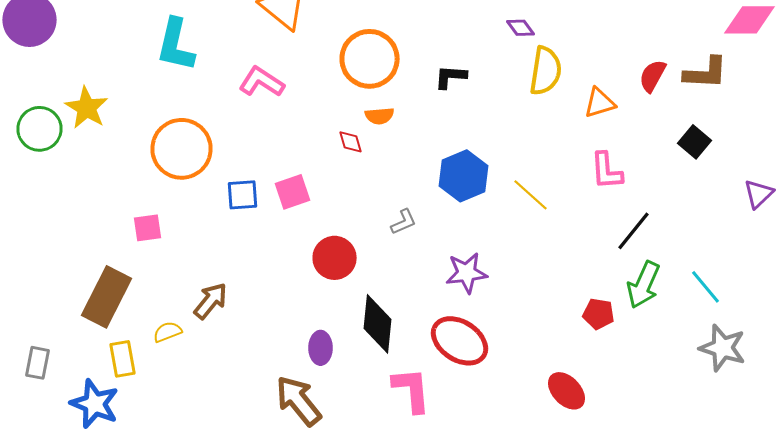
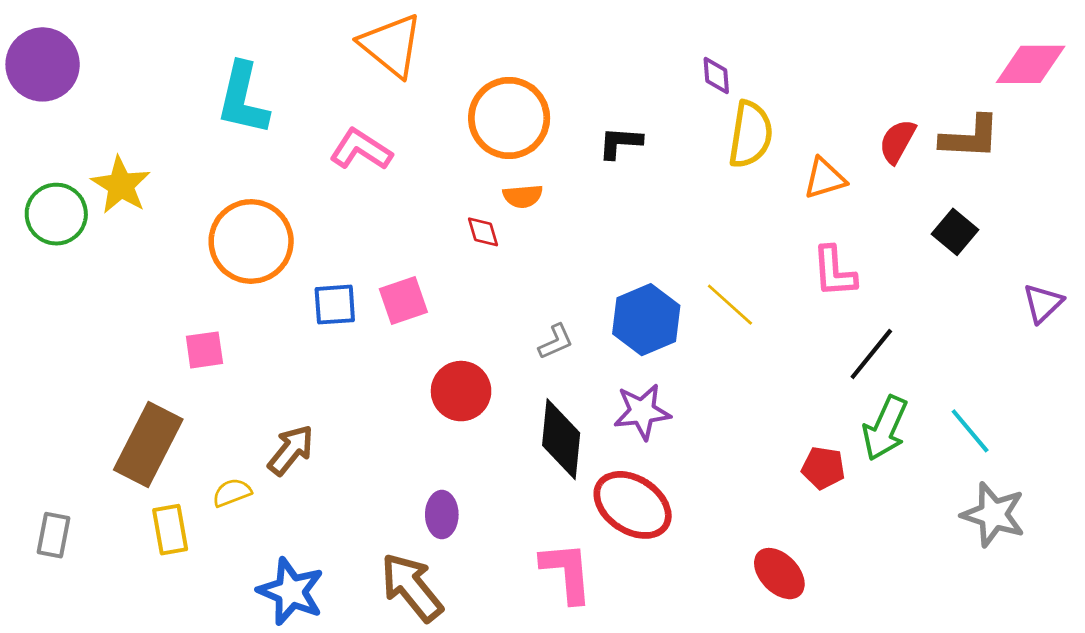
purple diamond: (520, 28) -> (716, 75), turned 32
blue hexagon: (464, 176) -> (646, 320), moved
black diamond: (378, 324) -> (561, 439), moved
blue star: (94, 404) -> (291, 591), moved

